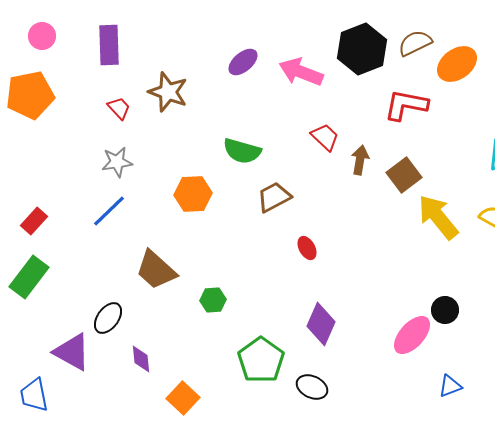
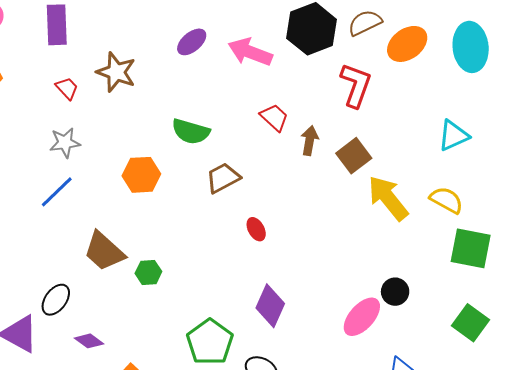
red L-shape: (406, 105) -> (356, 85), turned 99
green hexagon: (213, 300) -> (148, 272), moved
purple diamond: (141, 359) -> (89, 341), turned -48

